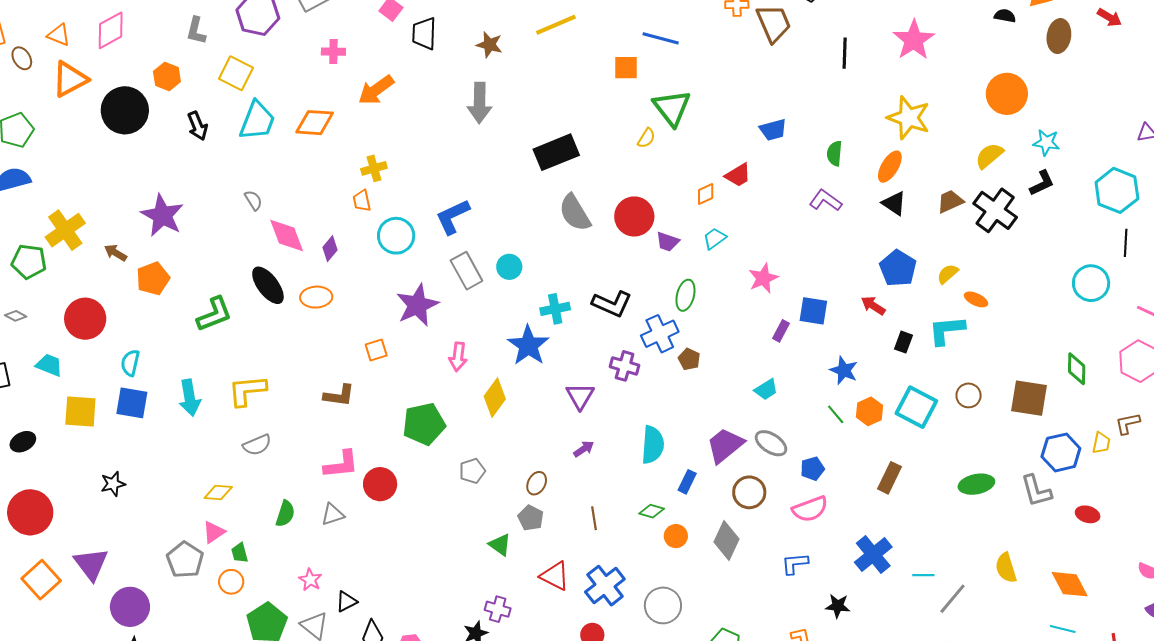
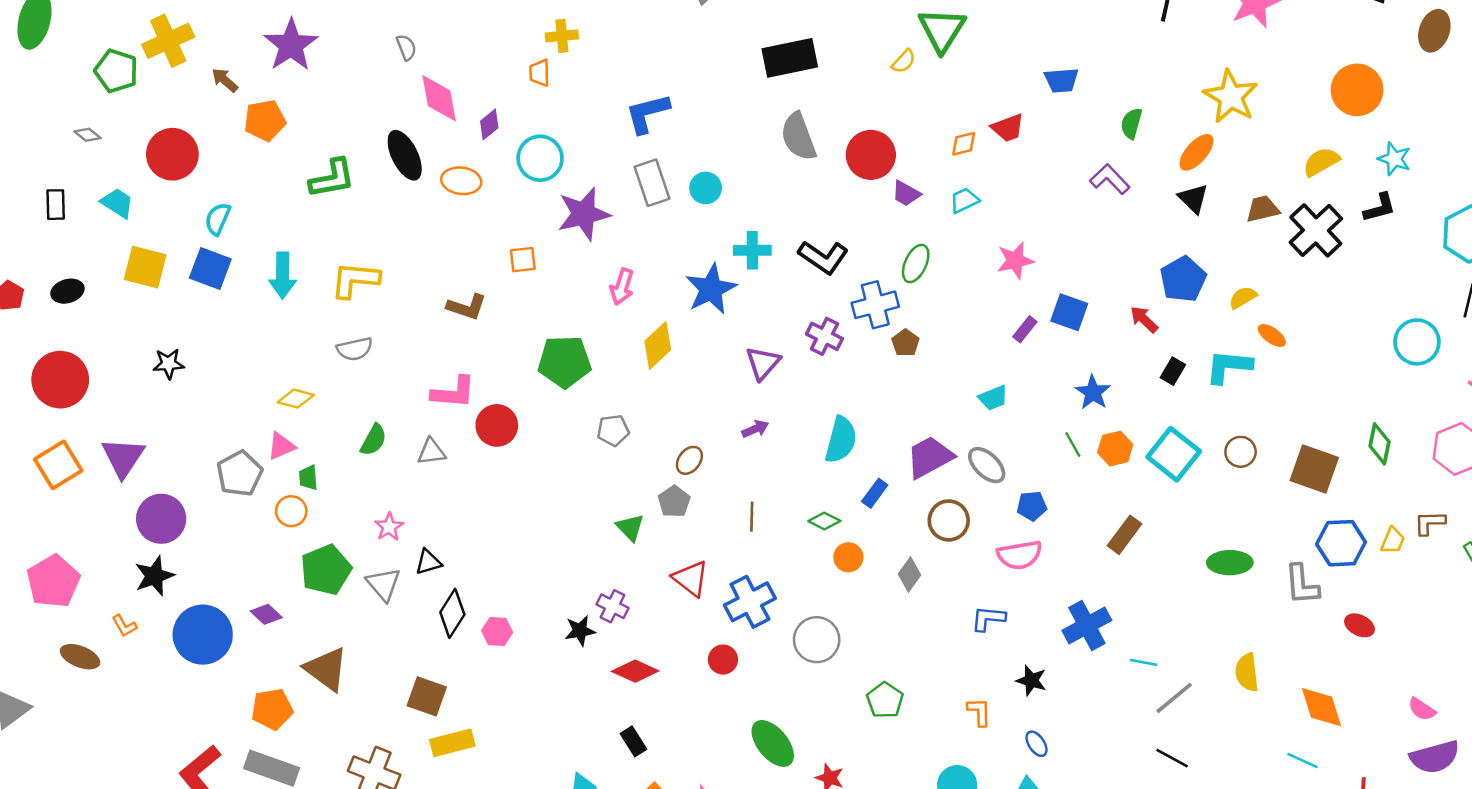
cyan circle: (396, 236) -> (540, 158), moved
gray diamond: (726, 541) -> (910, 574), size x0.7

